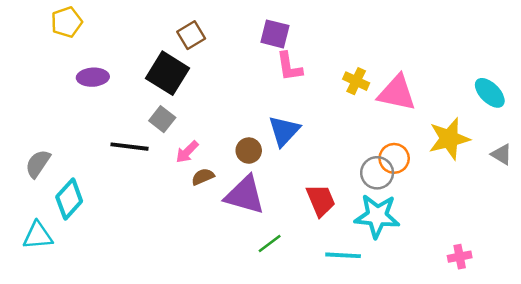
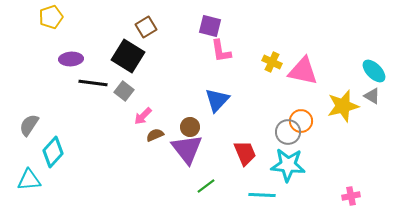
black line: (129, 147) -> (93, 83), moved
brown circle: (249, 151) -> (190, 127), moved
gray triangle: (502, 154) -> (372, 96), moved
purple triangle: (245, 195) -> (187, 149), turned 36

